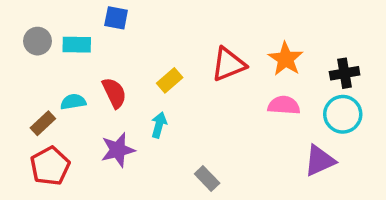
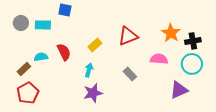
orange star: (286, 59) -> (171, 33), moved
purple star: (118, 150) -> (93, 93), moved
gray rectangle: (207, 179) -> (130, 74), moved

